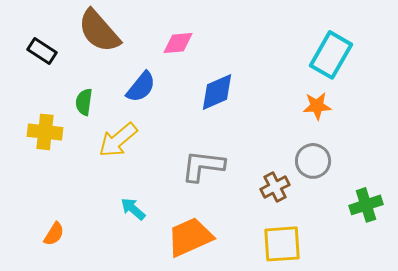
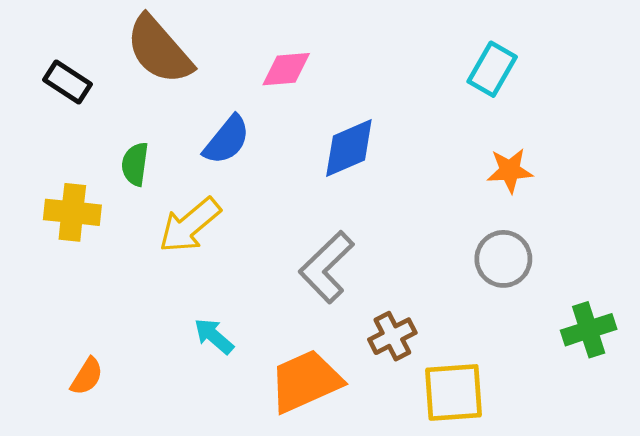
cyan rectangle: (331, 55) -> (492, 69), moved, size x0.7
gray L-shape: (203, 166) -> (326, 267), turned -51
brown cross: (275, 187) -> (392, 336), moved

